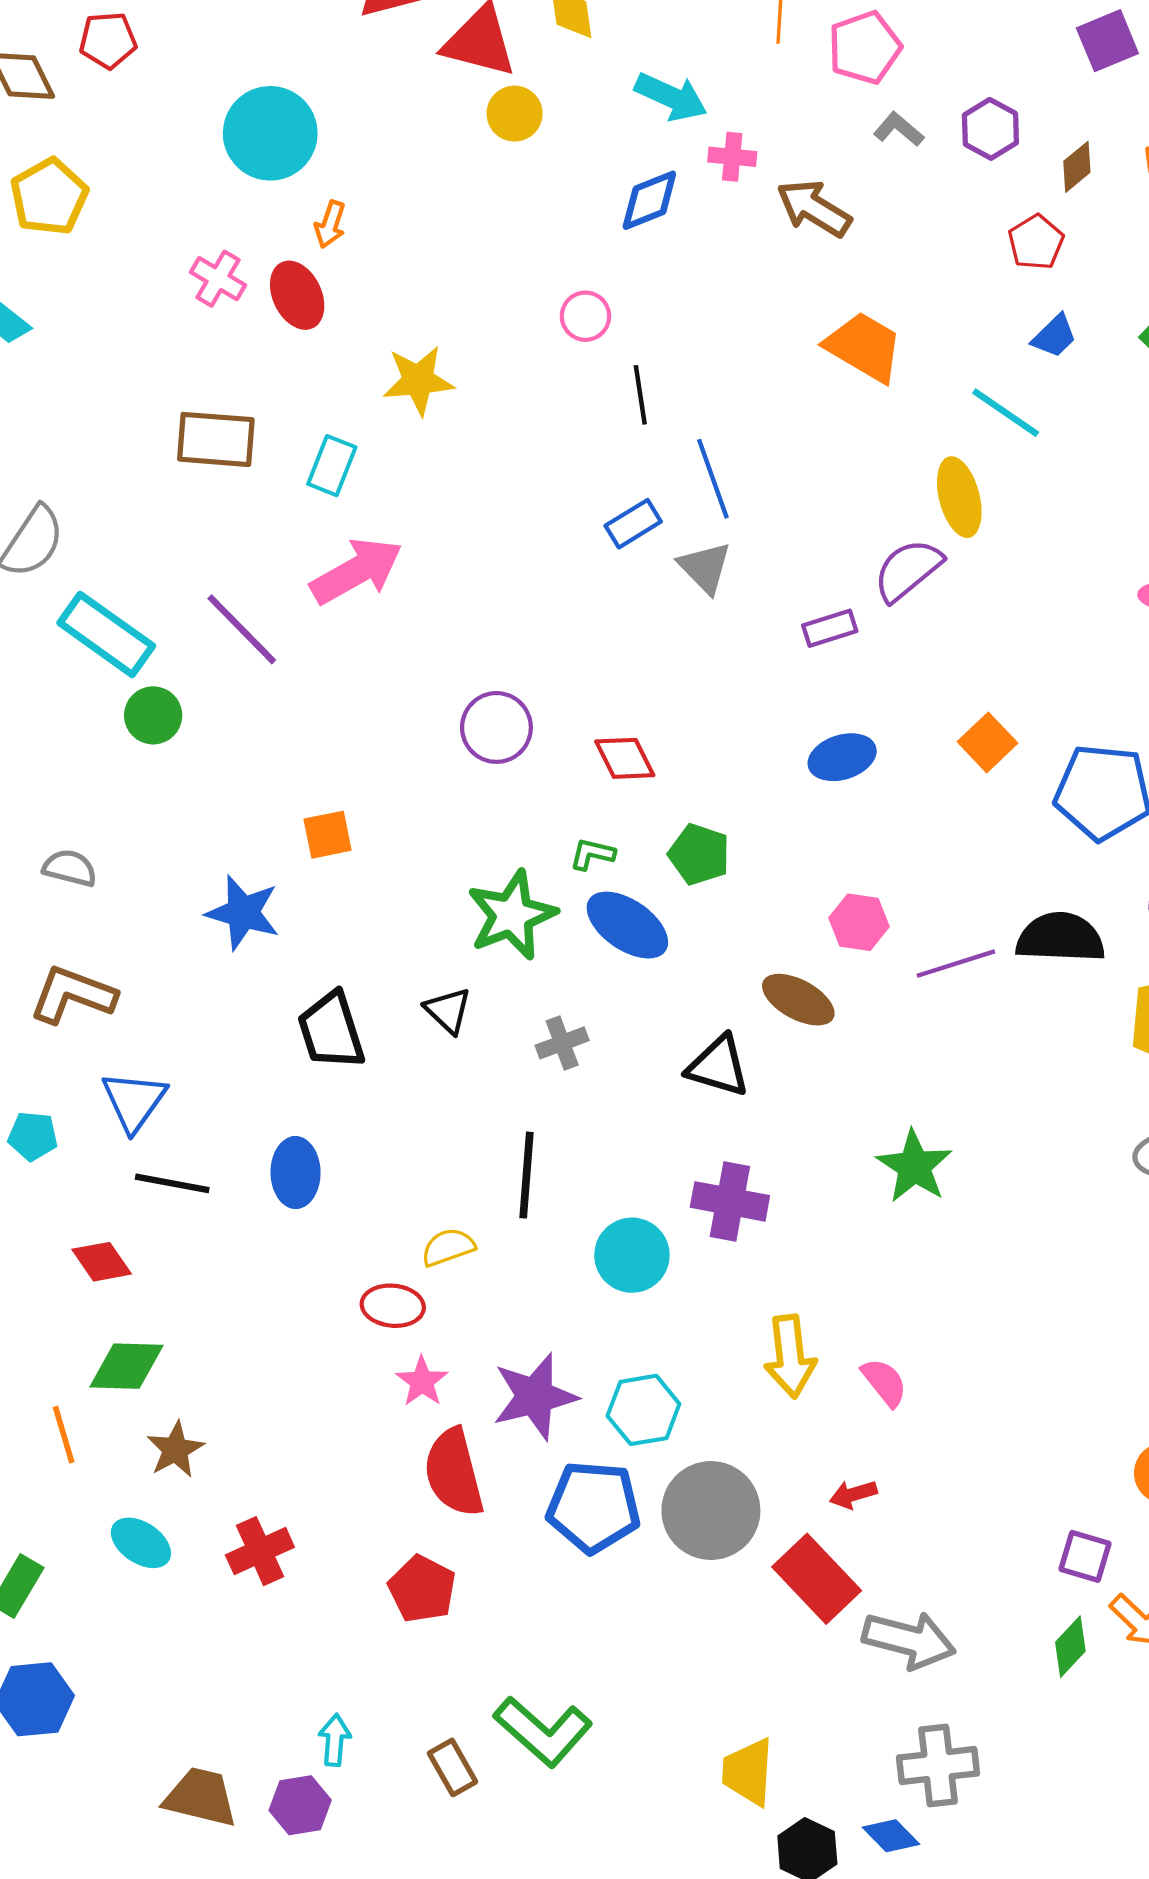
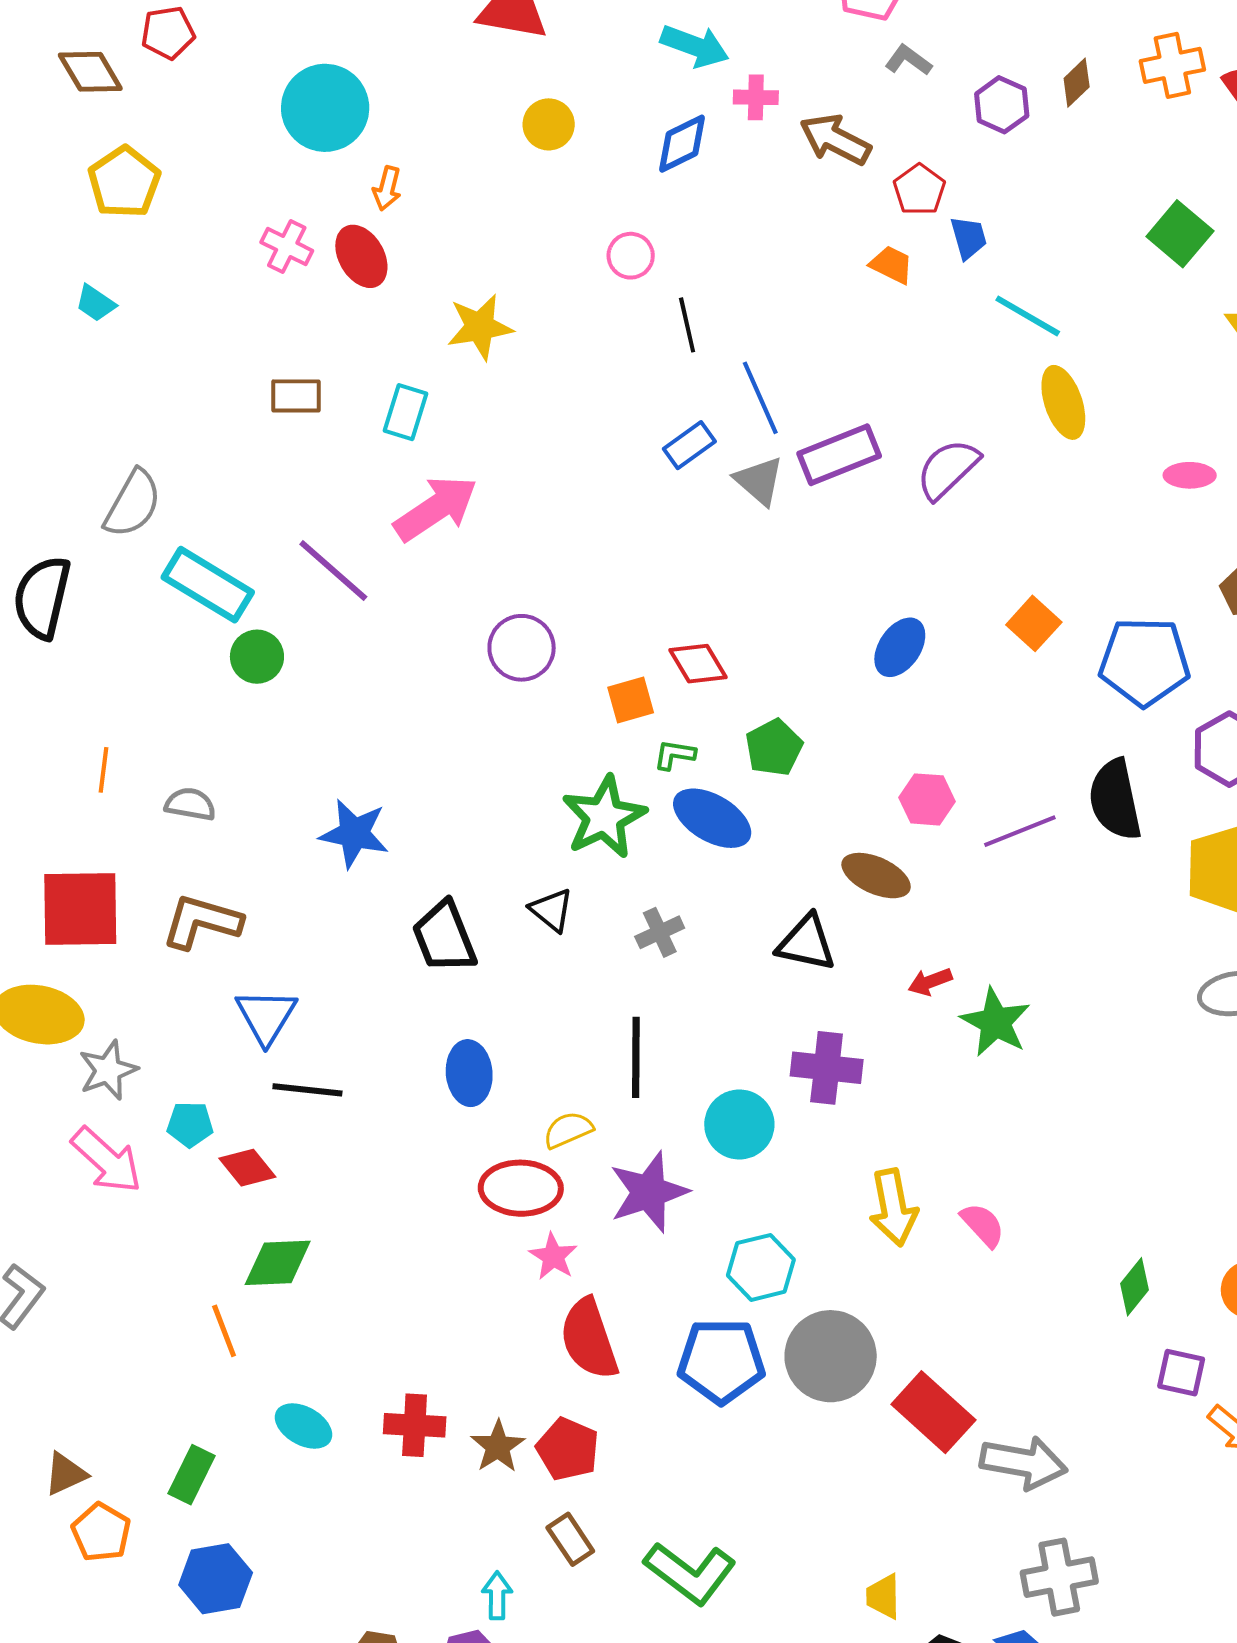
yellow circle: (515, 114) -> (549, 124), moved
purple hexagon: (990, 129) -> (1002, 105), moved
red pentagon: (1036, 242) -> (919, 190), moved
blue trapezoid: (1054, 336) -> (969, 238), moved, turned -57
orange trapezoid: (864, 347) -> (891, 265), size x0.6
brown rectangle: (216, 439) -> (296, 396), size x0.7
yellow ellipse: (959, 497) -> (1063, 402), moved
purple rectangle: (830, 628) -> (839, 455), moved, size x1.6
purple circle: (496, 727) -> (522, 648), moved
blue ellipse: (842, 757) -> (900, 647), turned -34
orange square: (328, 835) -> (631, 700), moved
green pentagon: (699, 854) -> (774, 748), turned 30
black semicircle: (1060, 938) -> (1115, 800), turned -100
cyan pentagon: (33, 1136) -> (190, 1124), moved
blue ellipse: (296, 1173) -> (469, 1073), moved
red ellipse: (393, 1306) -> (521, 1188), size x1.4
purple star: (535, 1396) -> (649, 1192), moved
brown star: (175, 1450) -> (498, 1446), moved
red arrow: (853, 1494) -> (930, 982), moved
red cross: (260, 1551) -> (415, 1425), turned 32
green diamond: (1070, 1647) -> (1134, 1287), moved
brown rectangle: (453, 1767) -> (570, 1539), moved
yellow trapezoid: (748, 1772) -> (883, 1596), size x0.7

